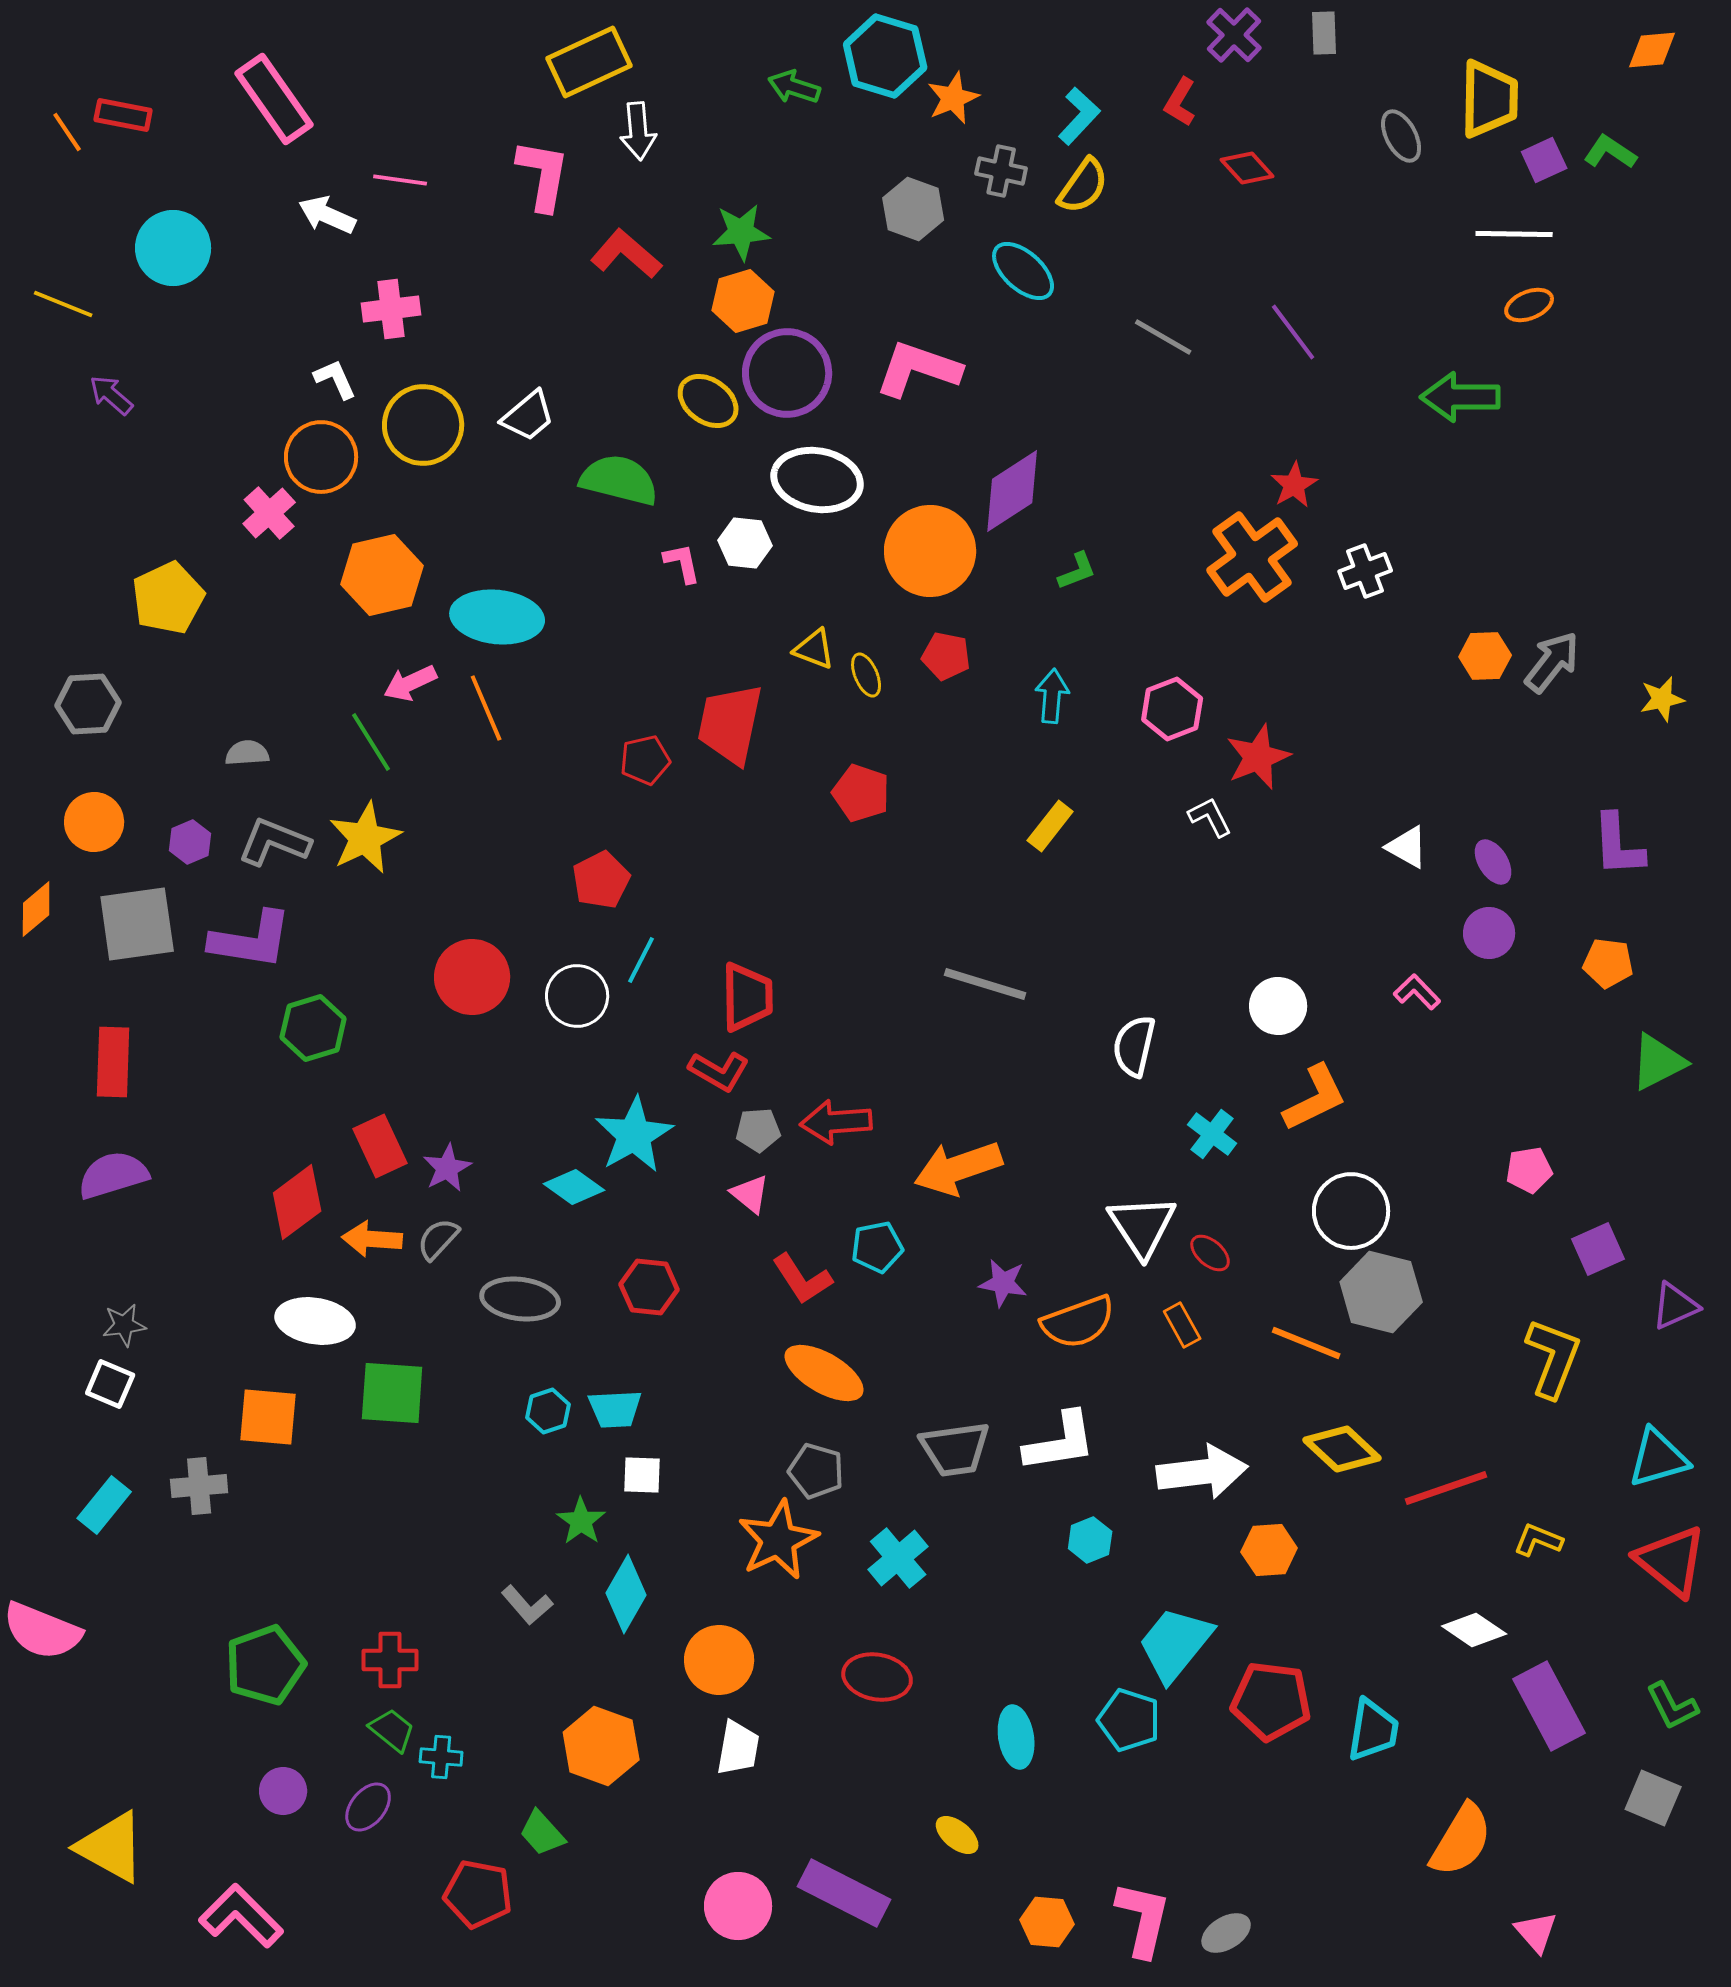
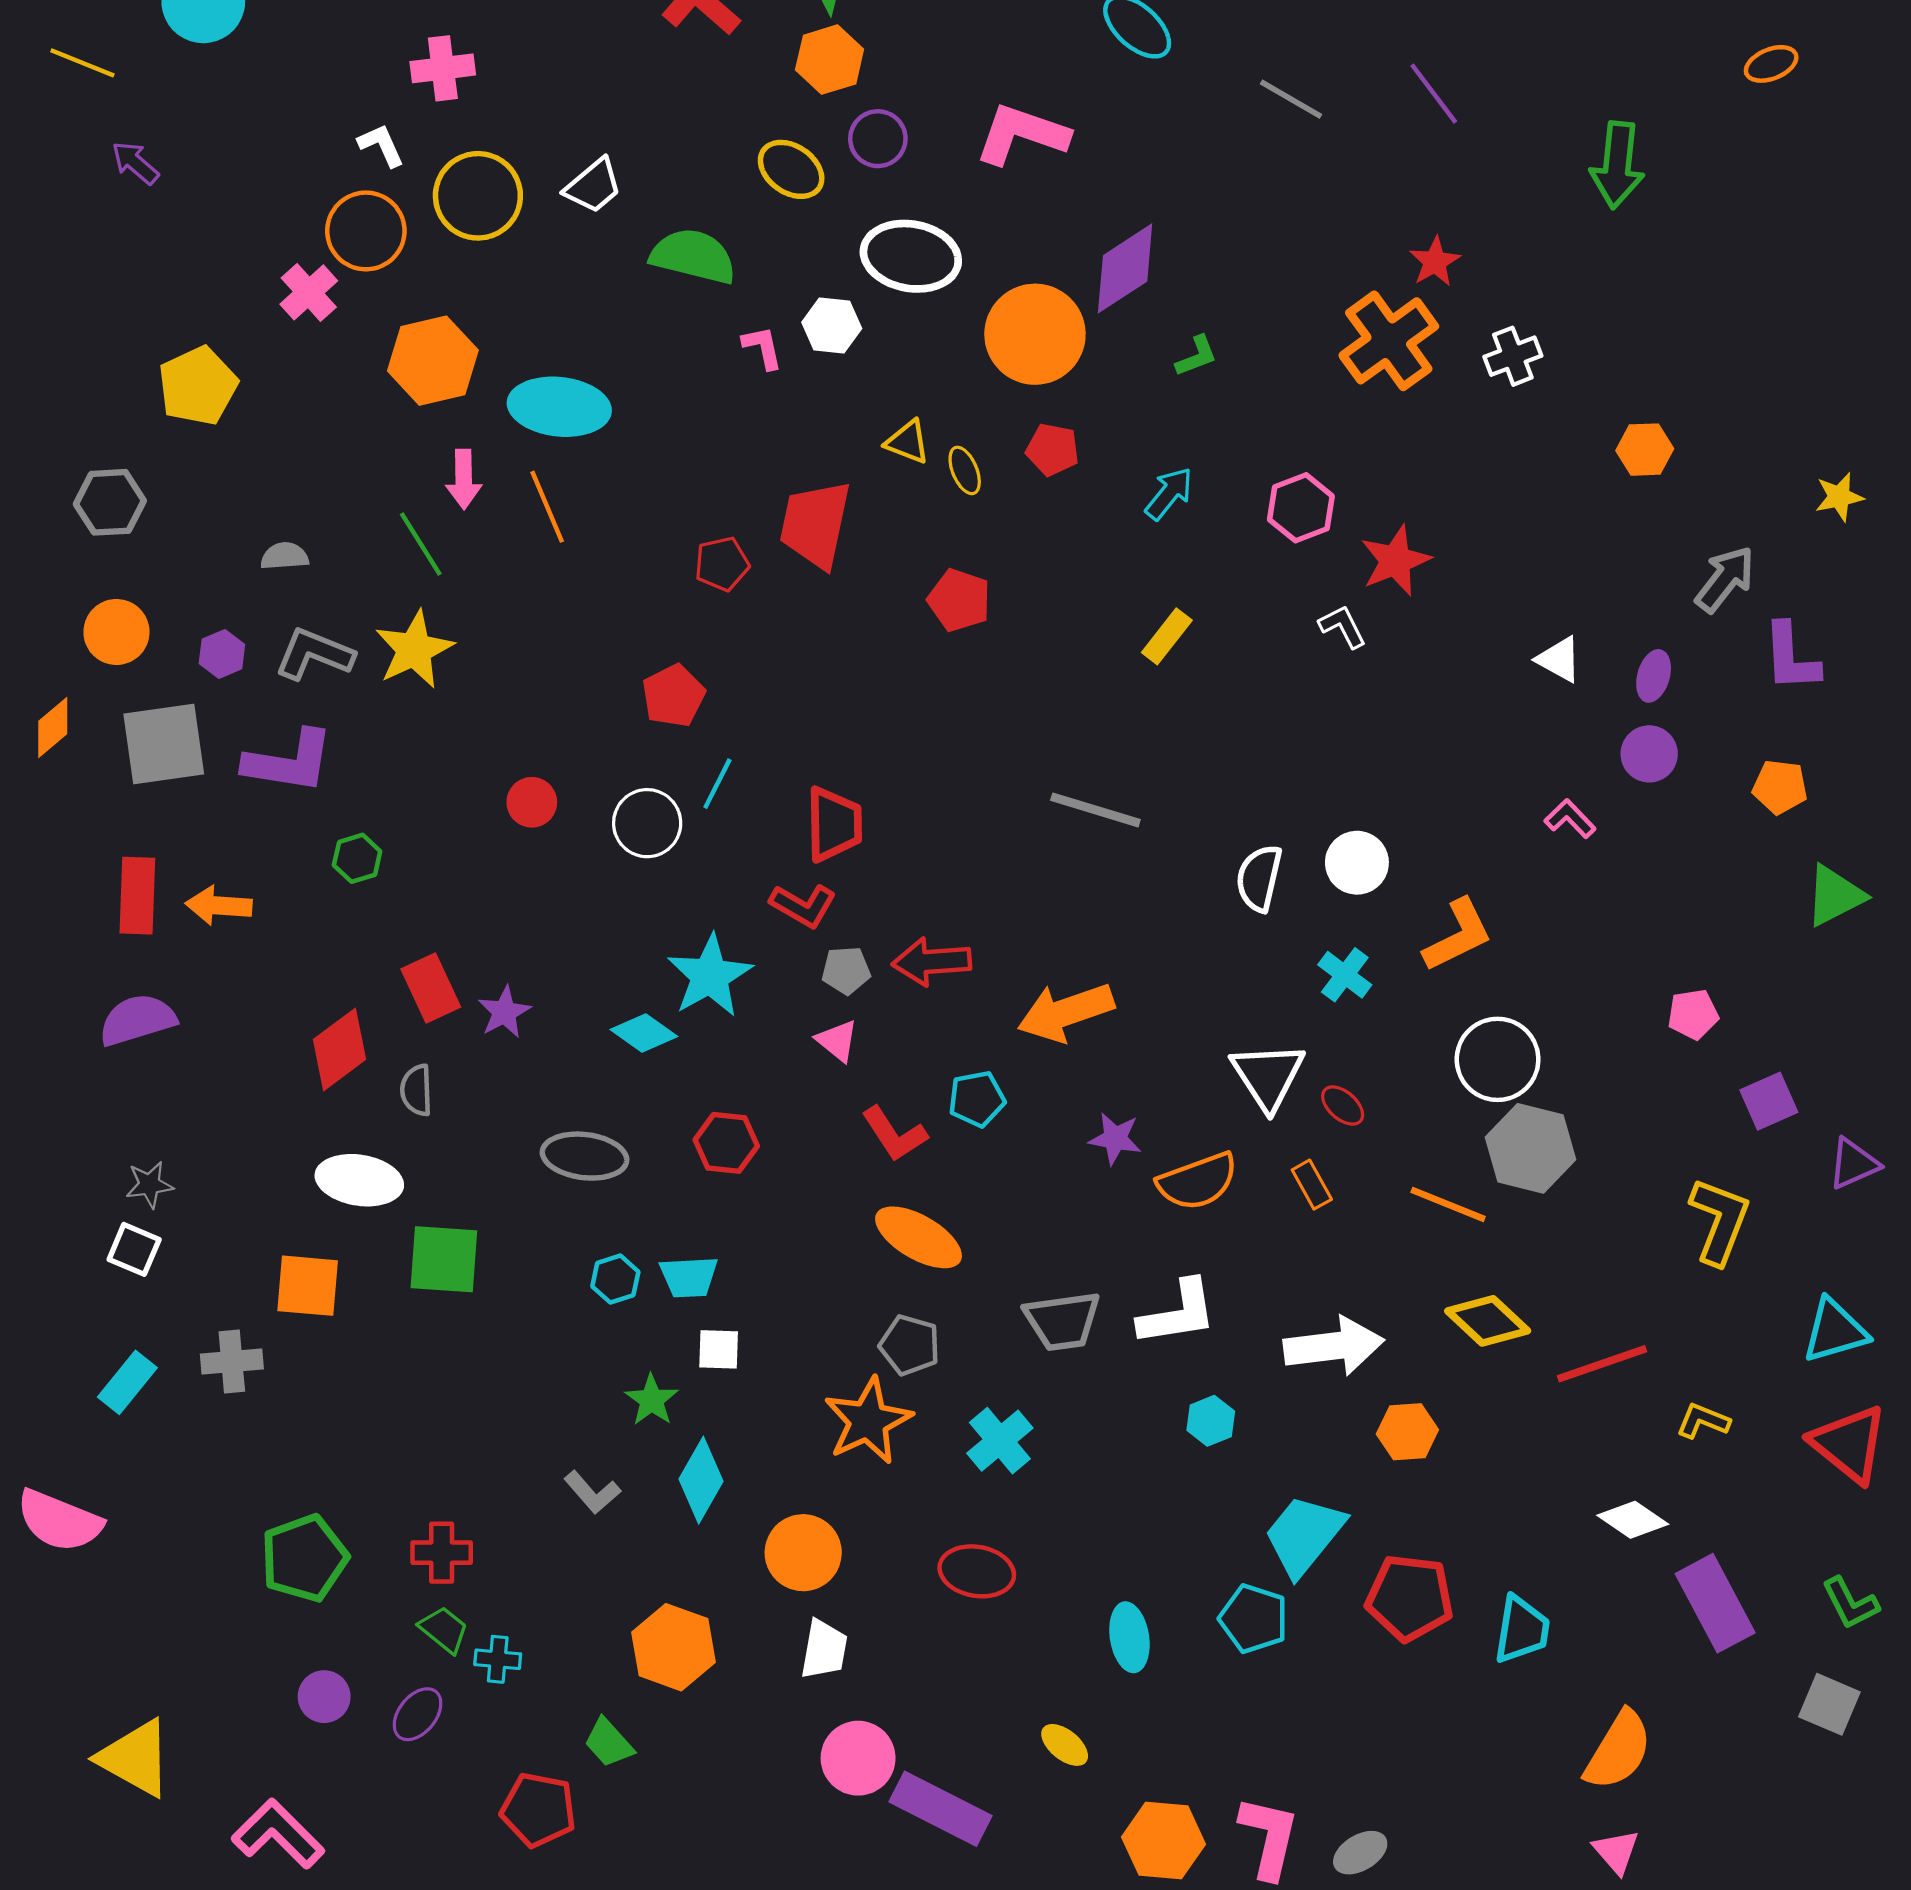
orange ellipse: (1529, 305) -> (1771, 64), moved
purple circle: (787, 373) -> (878, 139), size x0.6
green arrow: (1460, 397) -> (1617, 165), turned -84
gray arrow: (1552, 662) -> (1725, 579), moved
pink arrow: (410, 683) -> (464, 479), turned -66
cyan arrow: (1052, 696) -> (1169, 494), turned 34
purple ellipse: (1493, 862) -> (1654, 676), turned 48
red circle: (472, 977) -> (532, 802), size x0.6
white circle: (1278, 1006) -> (1357, 863), moved
green hexagon: (313, 1028) -> (357, 858), size x0.7
orange arrow: (372, 1239) -> (219, 906), moved
gray semicircle: (438, 1239) -> (416, 1090), moved, turned -45
pink circle: (738, 1906) -> (858, 1758), moved
orange hexagon: (1047, 1922) -> (1164, 1841), size x1.4
pink triangle: (1536, 1932) -> (1616, 1852), moved

